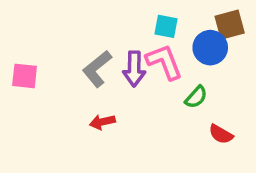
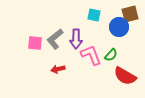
pink L-shape: (164, 62) -> (91, 55), moved
pink square: (25, 76) -> (35, 43), moved
red semicircle: (221, 134) -> (125, 76), size x1.6

